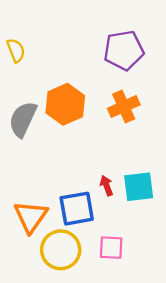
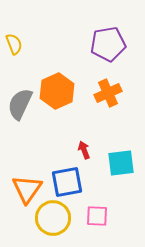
red arrow: (107, 186) -> (84, 150), moved

